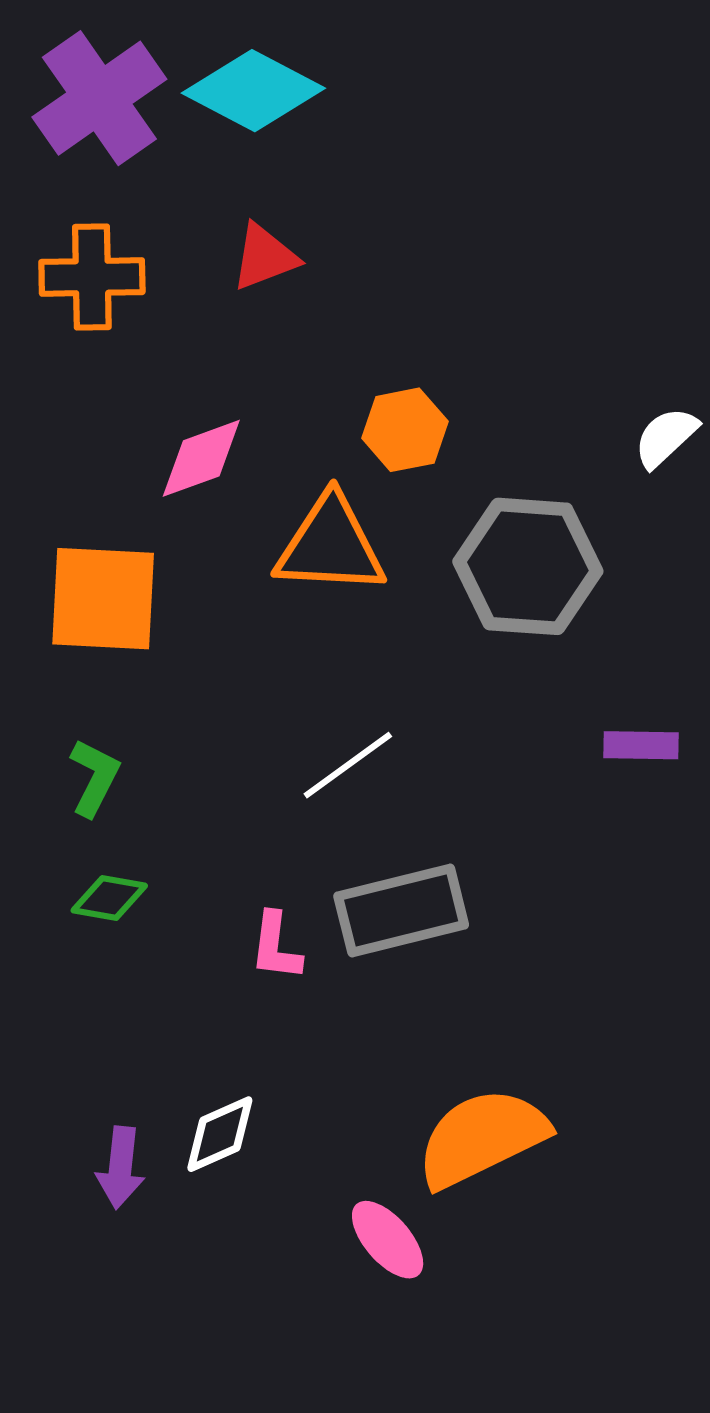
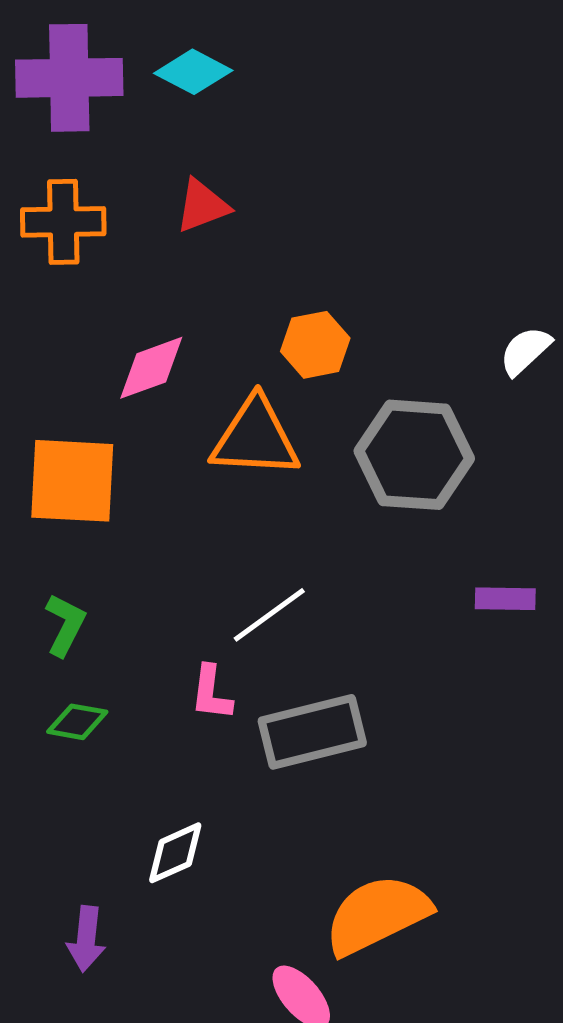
cyan diamond: (253, 91) -> (193, 72), size x0.7
purple cross: (99, 98) -> (69, 78), turned 34
pink L-shape: (276, 946) -> (211, 693), moved
white diamond: (220, 1134) -> (175, 853), moved

